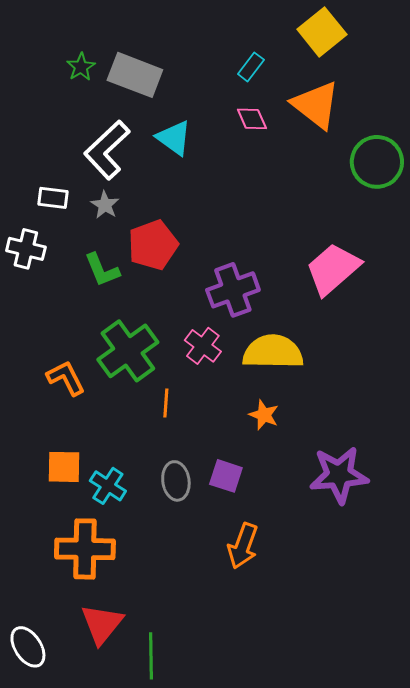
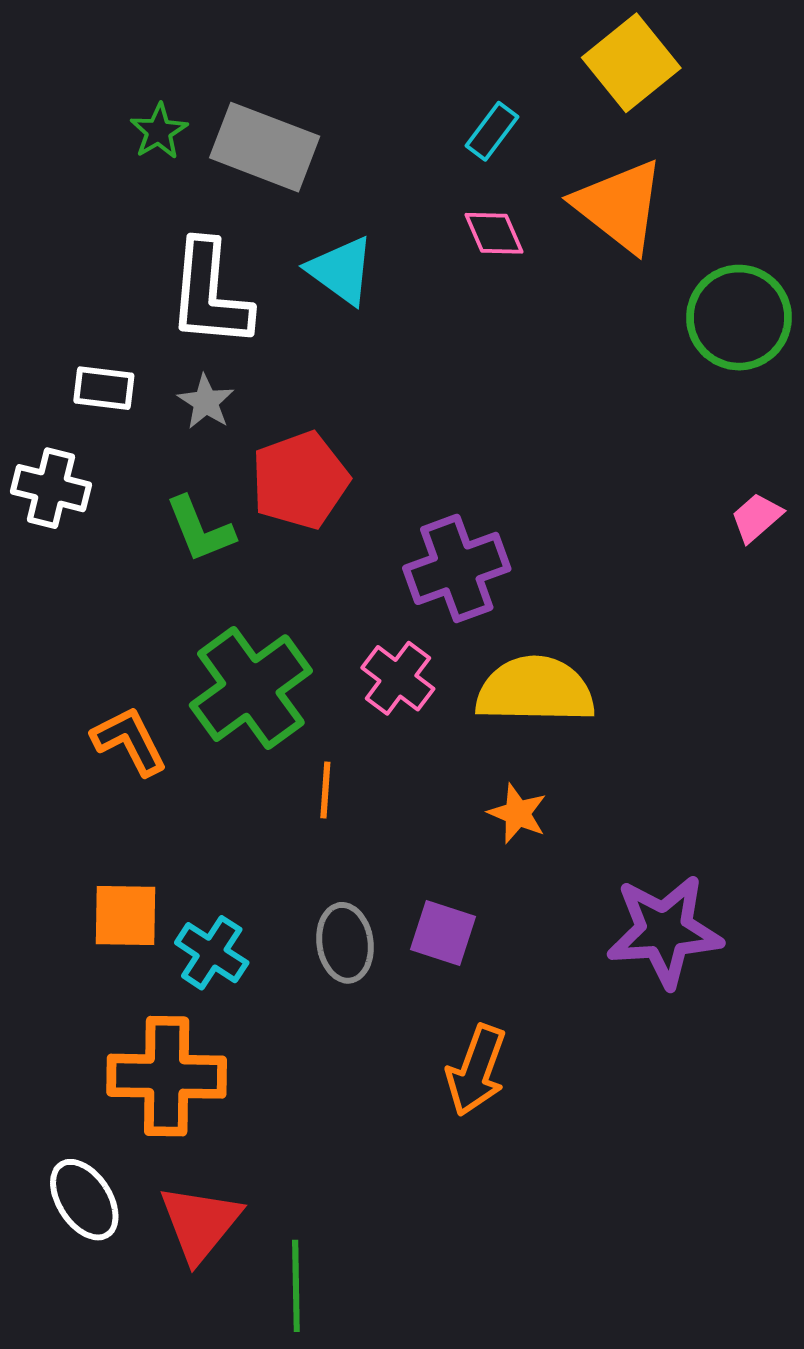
white L-shape: (107, 150) -> (210, 294), turned -42
pink trapezoid: (333, 269) -> (757, 517), moved, size x0.5
white ellipse: (28, 647) -> (84, 1200), moved

